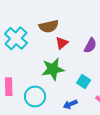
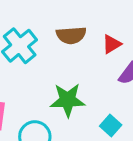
red triangle: (62, 43) -> (112, 44), moved

